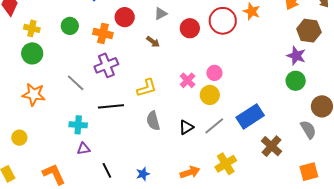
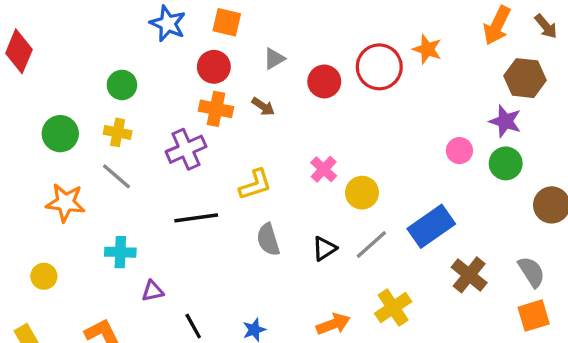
yellow cross: (32, 28) -> (118, 132), moved
orange cross: (103, 33) -> (216, 109), moved
pink circle: (214, 73) -> (459, 151), moved
gray line: (76, 83) -> (116, 176), moved
cyan cross: (78, 125) -> (120, 252), moved
gray semicircle: (308, 130) -> (531, 272), moved

